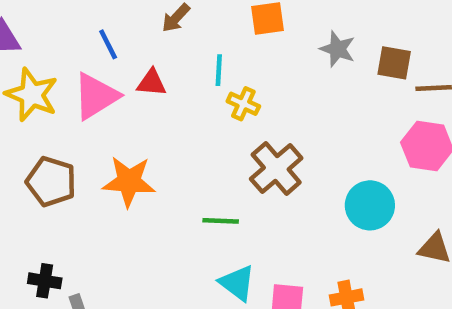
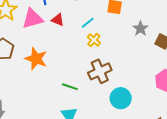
cyan line: (219, 70) -> (88, 23), turned 32
cyan circle: (370, 205) -> (121, 98), moved

